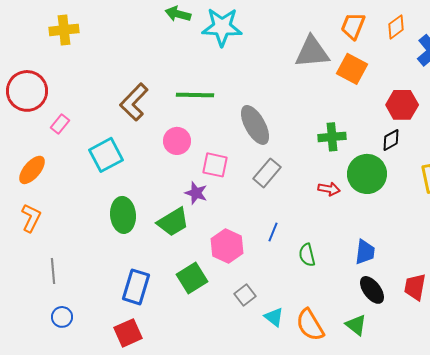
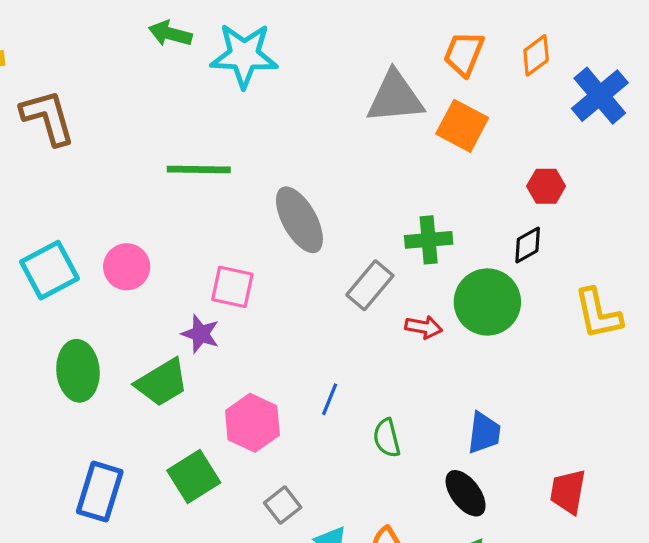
brown L-shape: (134, 102) -> (48, 117), moved, turned 120
red hexagon: (402, 105) -> (546, 186), size x0.7
pink circle: (177, 141) -> (127, 267), moved
gray rectangle: (267, 173) -> (370, 285), moved
black ellipse: (372, 290) -> (466, 493), moved

